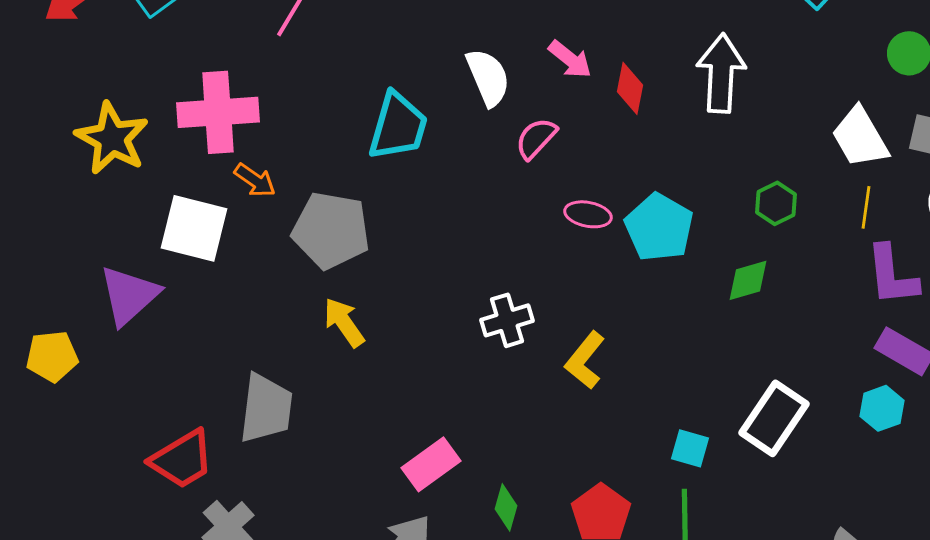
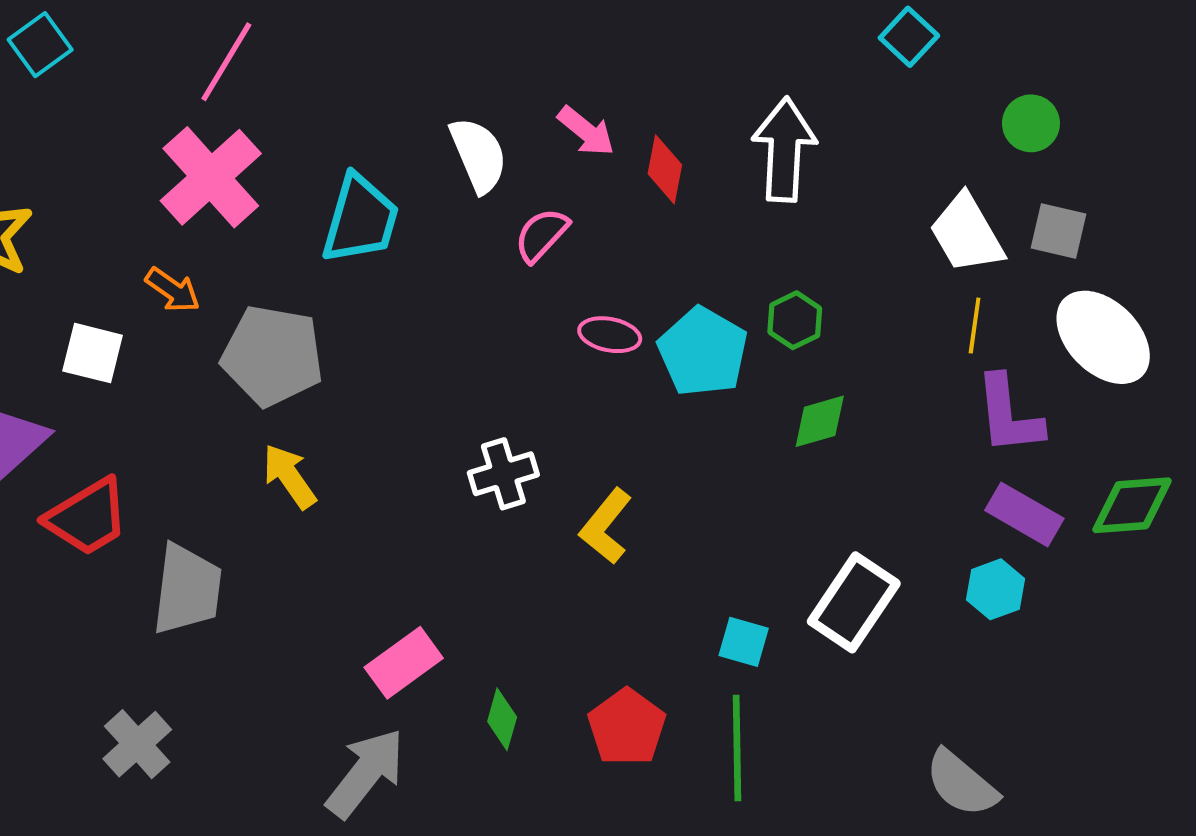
pink cross: (218, 112) -> (211, 177), moved, turned -38
green hexagon: (776, 203) -> (795, 320), moved
white square: (194, 228) -> (93, 353), size x0.7
red trapezoid: (182, 459) -> (87, 517), moved

